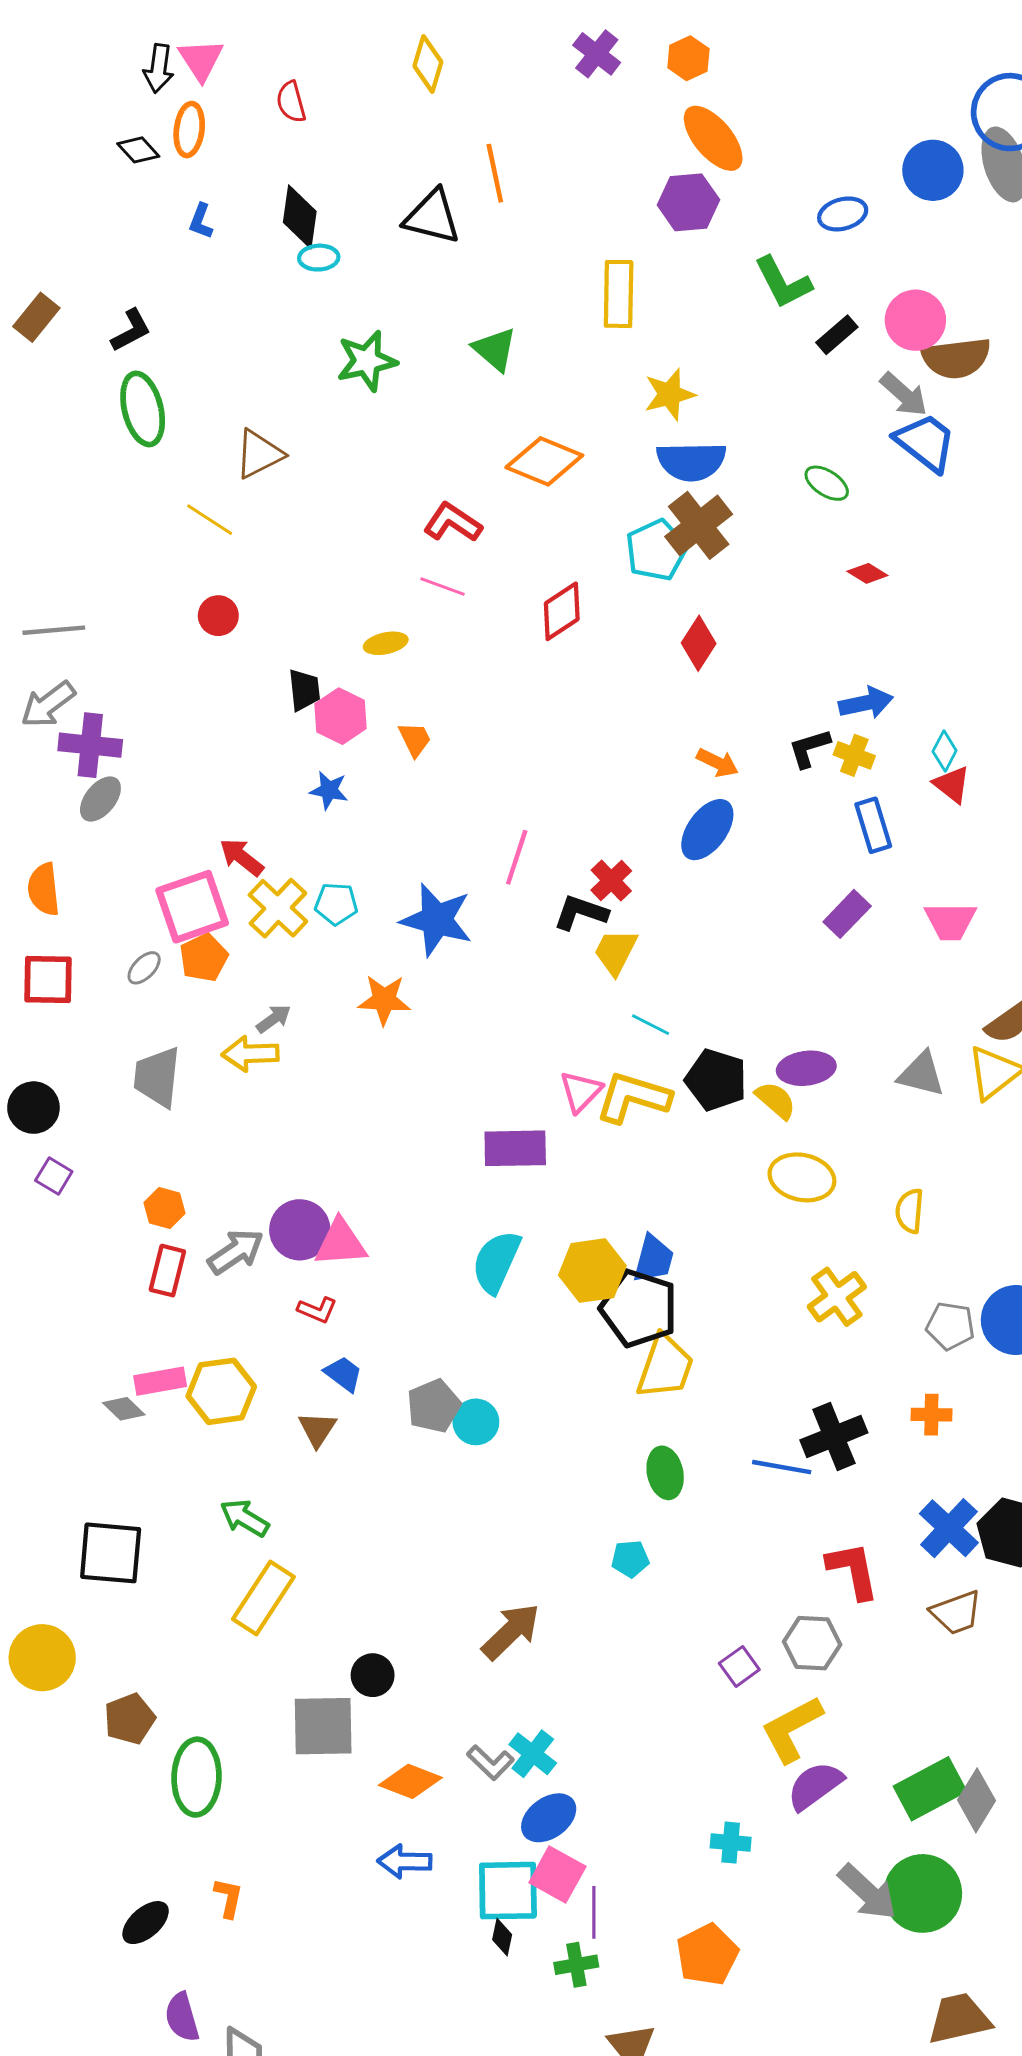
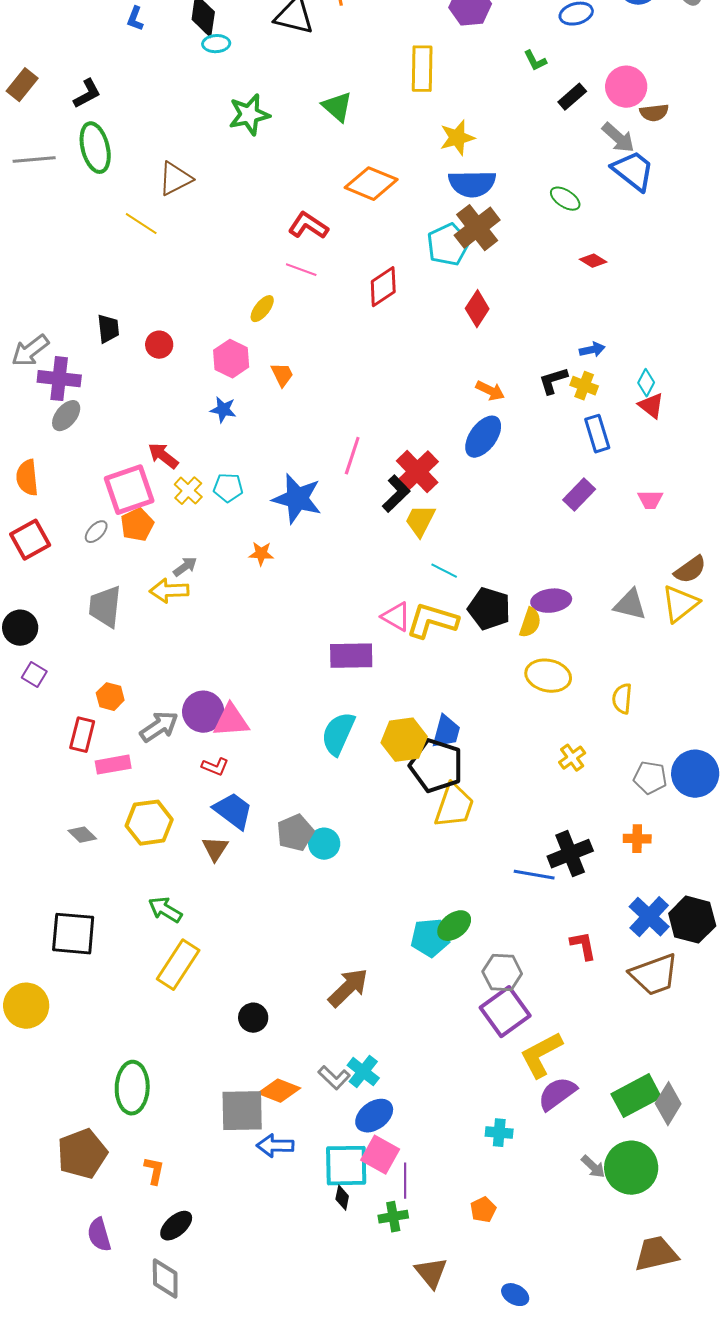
green L-shape: (783, 282) -> (535, 61), size x0.6
brown semicircle: (956, 358) -> (654, 113), size x0.6
red circle: (218, 616) -> (159, 345), moved
gray line: (54, 630) -> (34, 160), moved
yellow ellipse: (386, 643) -> (262, 309), turned -40
black trapezoid: (304, 690) -> (108, 329), moved
blue arrow: (866, 703) -> (592, 350), size x0.7
red cross: (611, 881) -> (417, 472), size x1.5
yellow cross: (278, 908) -> (188, 491), size x0.7
black L-shape: (581, 913) -> (396, 494), turned 117
pink trapezoid: (950, 921) -> (650, 500), size x0.7
red square: (48, 979) -> (30, 540), turned -30
orange star: (384, 1000) -> (261, 554), size x0.7
pink triangle: (581, 1092) -> (396, 617), turned -44
yellow semicircle: (776, 1100) -> (530, 623), turned 68
red rectangle: (167, 1271) -> (82, 735), moved
yellow cross: (837, 1297) -> (572, 758), size x0.7
blue trapezoid: (343, 1374) -> (233, 811), size x1.5
pink rectangle: (160, 1381) -> (113, 765), moved
green ellipse: (665, 1473) -> (454, 926), moved, turned 64
cyan pentagon: (630, 1559) -> (430, 938), size x1.5
red L-shape: (853, 1570) -> (583, 946), size x0.7
brown trapezoid: (956, 1613) -> (654, 975), size x1.4
gray hexagon: (812, 1643) -> (502, 973), moved
purple square: (739, 1666) -> (505, 1012), size x1.8
brown pentagon: (130, 1719) -> (82, 1154), moved, size x1.4
gray square: (323, 1726) -> (242, 1111), moved
gray arrow: (867, 1892) -> (593, 1167), size x0.6
black ellipse: (146, 1923) -> (176, 1226), moved
orange pentagon: (707, 1955) -> (483, 1210), size x0.6
purple semicircle: (182, 2017) -> (99, 1235), moved

